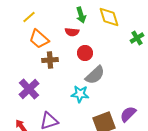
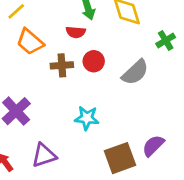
brown cross: (50, 60) -> (62, 65), moved
gray semicircle: (95, 75) -> (135, 72), moved

